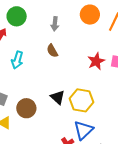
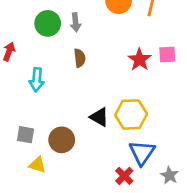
green circle: (17, 16) -> (48, 23), moved
brown semicircle: (52, 51) -> (80, 58), turned -144

